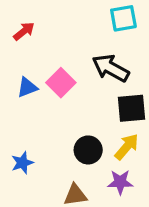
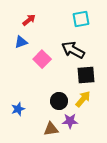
red arrow: (24, 31) -> (29, 20), moved
blue triangle: (27, 87) -> (21, 42), moved
purple star: (120, 182) -> (70, 121), moved

